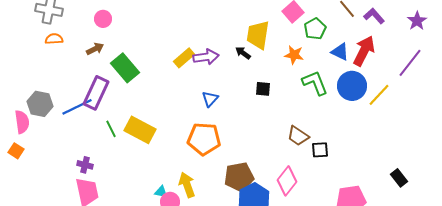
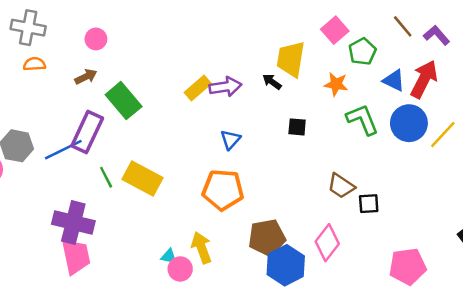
purple cross: (85, 165) -> (73, 222), size x2.0

